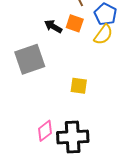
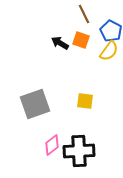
gray square: (30, 59) -> (35, 104), moved

